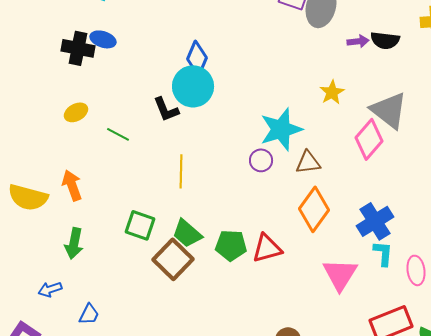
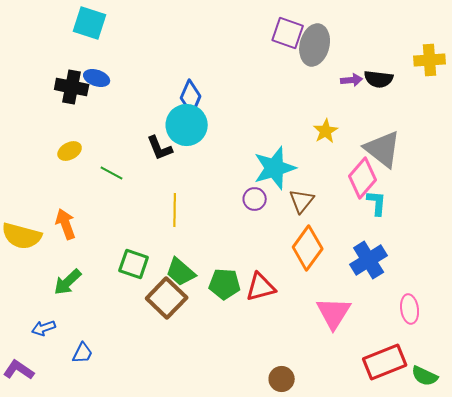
brown triangle: (308, 162) -> (302, 201), turned -44
green arrow: (74, 243) -> (68, 282), turned 36
cyan L-shape: (383, 253) -> (377, 203), moved

